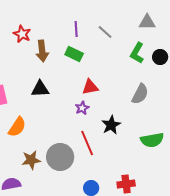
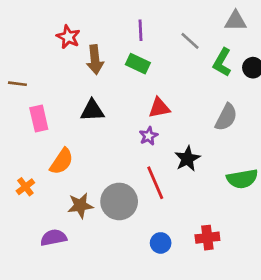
gray line: (105, 32) -> (190, 41), moved

